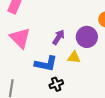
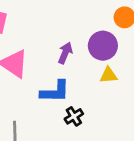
yellow triangle: (74, 57) -> (108, 75), moved

